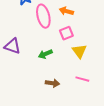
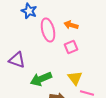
yellow triangle: (79, 51) -> (75, 78), moved
green arrow: (45, 54) -> (41, 79), moved, size x1.5

